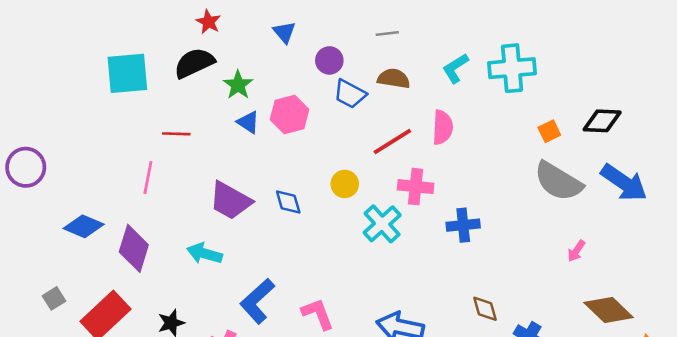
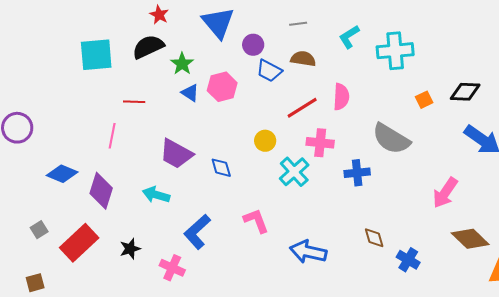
blue triangle: (284, 32) -> (218, 23), size x1.8
cyan L-shape: (455, 68) -> (349, 37), moved
gray semicircle: (558, 181) -> (391, 139), moved
blue diamond: (288, 202) -> (221, 168), moved
pink arrow: (576, 251) -> (445, 193), size x1.8
pink L-shape: (318, 314) -> (256, 221), moved

